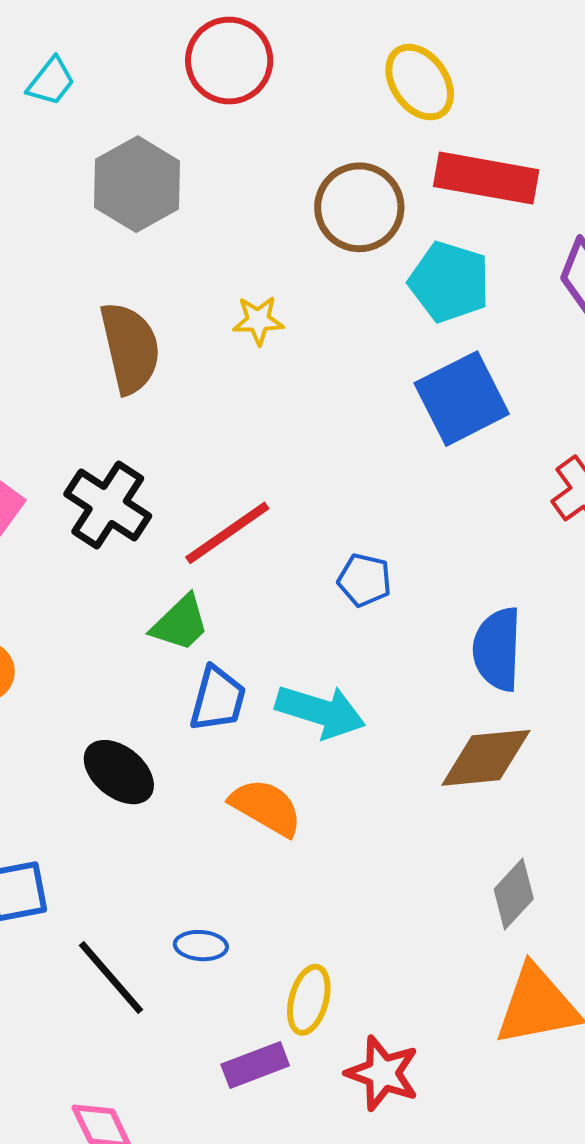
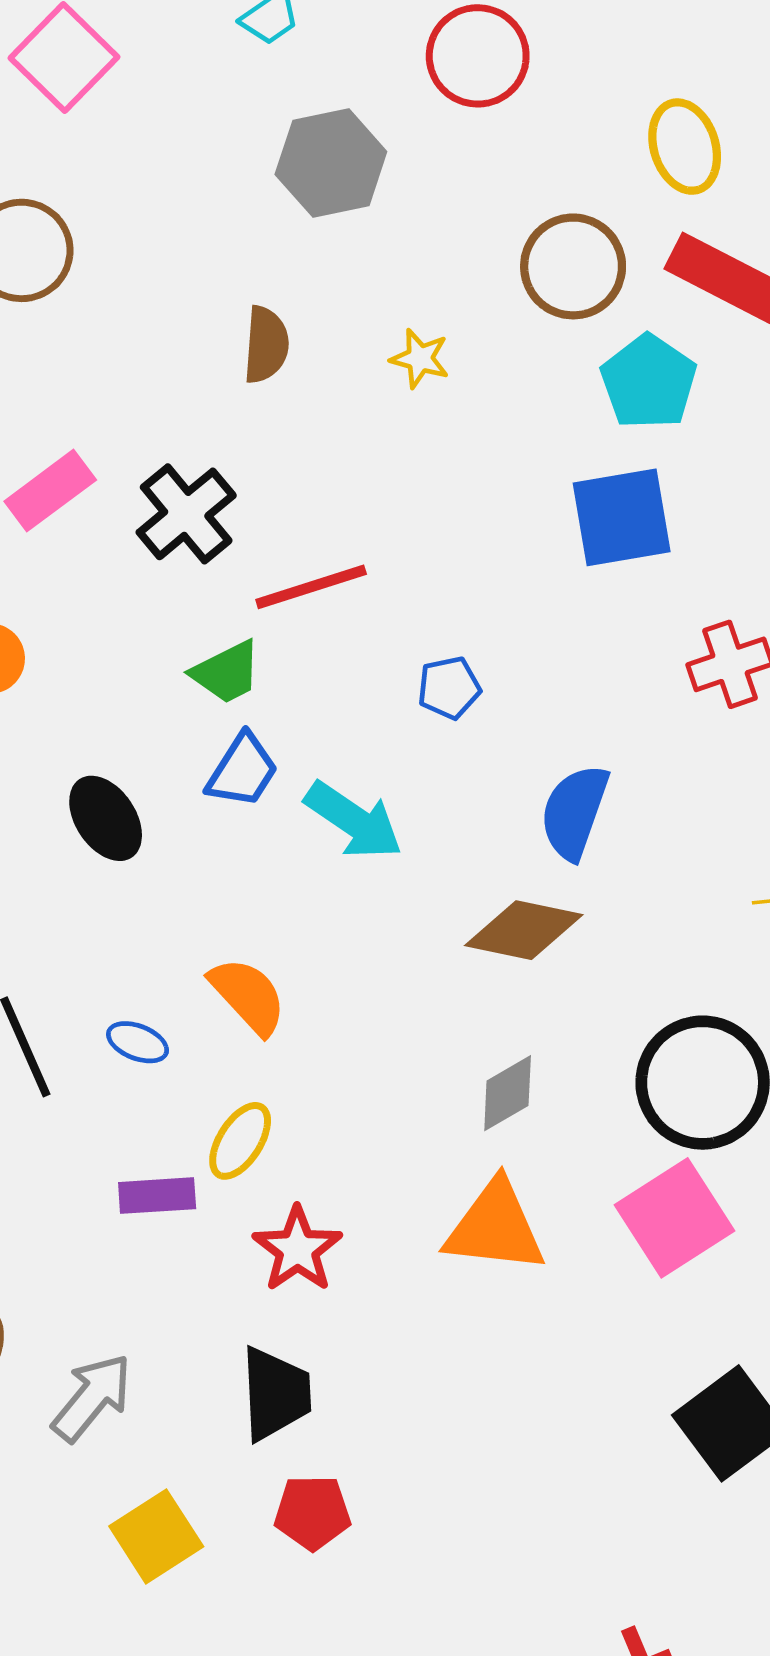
brown semicircle: (130, 348) -> (266, 345), size x0.7
blue pentagon: (364, 580) -> (449, 688), turned 30
orange semicircle: (266, 807) -> (248, 996), moved

